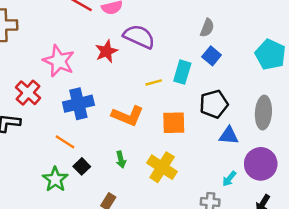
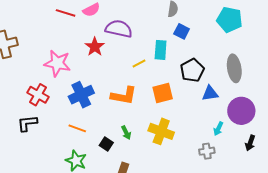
black square: (82, 166) -> (106, 144), moved

